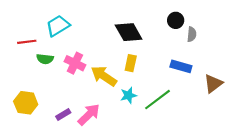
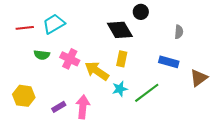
black circle: (176, 20) -> (141, 12), moved
red line: (27, 42) -> (25, 28), moved
pink arrow: (89, 115) -> (83, 107), turned -40

